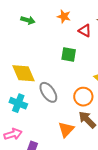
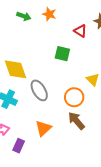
orange star: (64, 16) -> (49, 14), moved
orange triangle: (66, 129) -> (43, 128), moved

